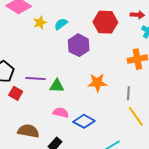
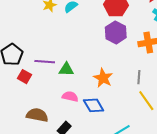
purple hexagon: (79, 45) -> (116, 32), moved
orange star: (97, 83) -> (103, 78), moved, turned 30
blue diamond: (84, 121) -> (94, 105), turned 30

